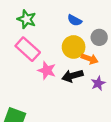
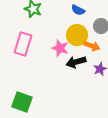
pink rectangle: (28, 49) -> (23, 44), moved, turned 65
pink star: (47, 70) -> (60, 48), moved

